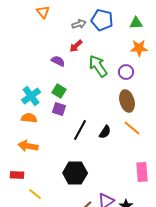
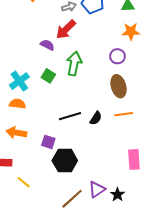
red arrow: (76, 46) -> (66, 29), size x1.5
green arrow: (98, 66) -> (74, 63), moved, turned 45
purple square: (59, 109) -> (48, 142), moved
orange line: (132, 128) -> (124, 114), turned -48
black line: (80, 130) -> (70, 116), turned 45

